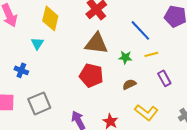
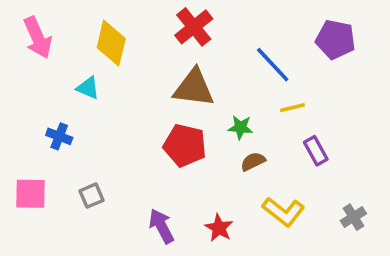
cyan triangle: (37, 43) -> (88, 88), turned -40
green star: (125, 57) -> (240, 127), moved
gray square: (39, 103) -> (91, 196), size x0.6

